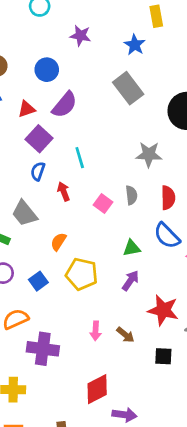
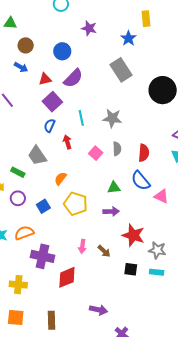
gray star: (149, 154) -> (112, 118), moved
purple arrow: (130, 281) -> (111, 211), turned 49
red diamond: (97, 389) -> (67, 277), moved

